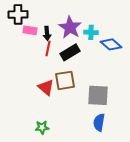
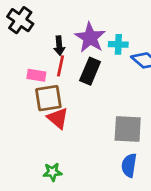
black cross: (18, 14) -> (20, 20), turned 36
pink rectangle: (30, 30) -> (36, 75), moved
black rectangle: (70, 52) -> (90, 71), turned -36
brown square: (65, 80) -> (48, 98), moved

